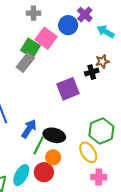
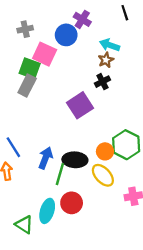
cyan arrow: (106, 32) -> (110, 45), moved
brown star: (102, 61) -> (106, 60), moved
yellow ellipse: (88, 152) -> (103, 175), moved
orange circle: (53, 157) -> (105, 151), moved

